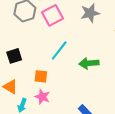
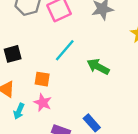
green arrow: (89, 63) -> (98, 67), turned 30

